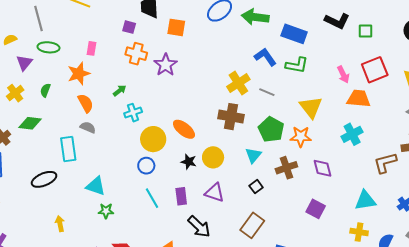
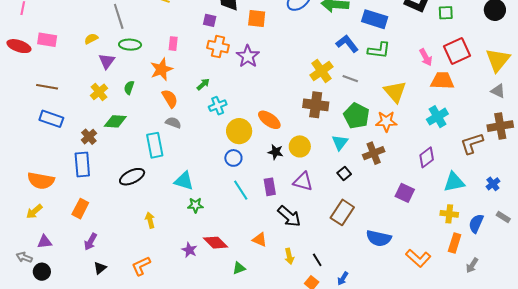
purple diamond: (323, 168) -> (427, 157), moved, turned 70

